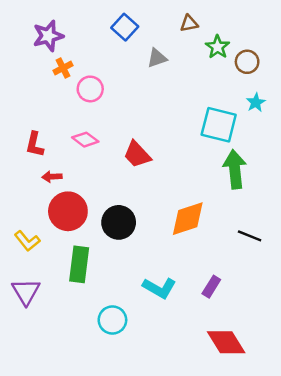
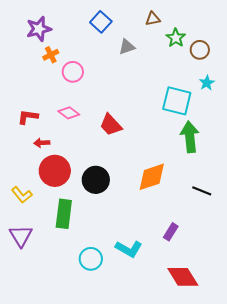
red L-shape: (35, 145) -> (28, 117), turned 85
cyan L-shape: (159, 288) -> (129, 249), moved

